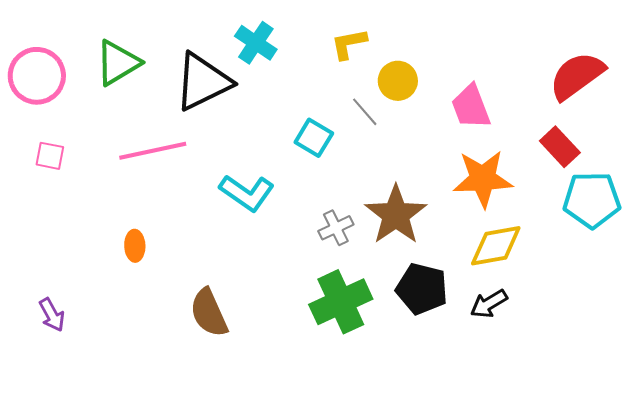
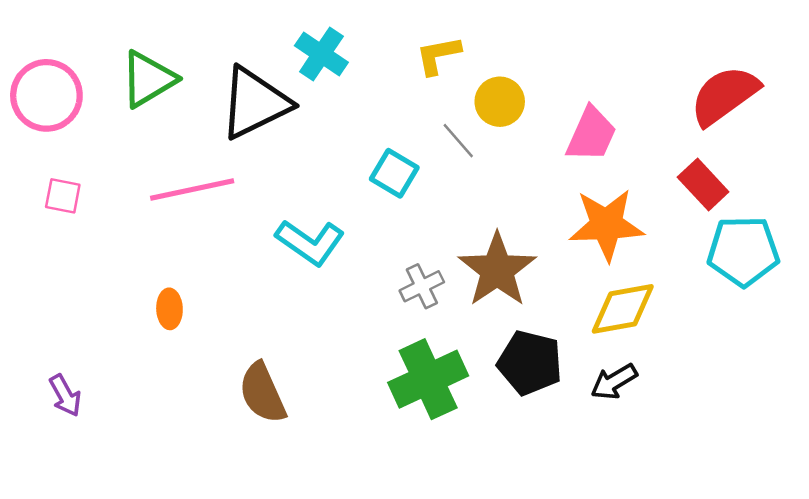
pink trapezoid: (471, 107) -> (591, 134), turned -135

